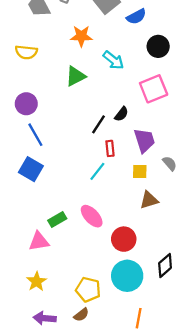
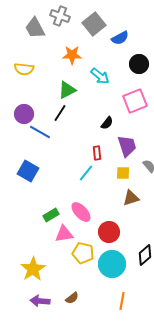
black line: (99, 124) -> (60, 113), moved
blue line: (35, 135) -> (40, 132), moved, turned -30
pink triangle: (39, 241) -> (64, 234), moved
yellow star: (37, 282) -> (33, 269), size x1.4
yellow pentagon: (88, 290) -> (83, 253), moved

